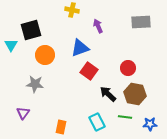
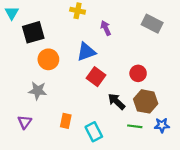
gray rectangle: (141, 22) -> (152, 24), turned 30
cyan triangle: (11, 45) -> (12, 13), moved
cyan rectangle: (97, 122) -> (94, 132), moved
blue star: (150, 124) -> (162, 125), moved
orange rectangle: (61, 127) -> (66, 121), moved

